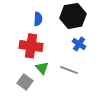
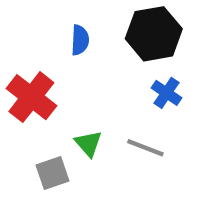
red cross: (31, 46) -> (31, 97), moved, turned 30
gray square: (25, 82) -> (53, 173), turned 35

